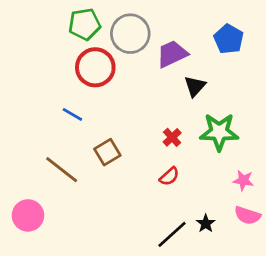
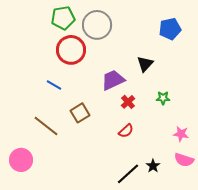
blue pentagon: (229, 39) -> (170, 29), turned 30
purple trapezoid: (172, 54) -> (113, 80), moved
green star: (219, 132) -> (163, 98), size x0.5

